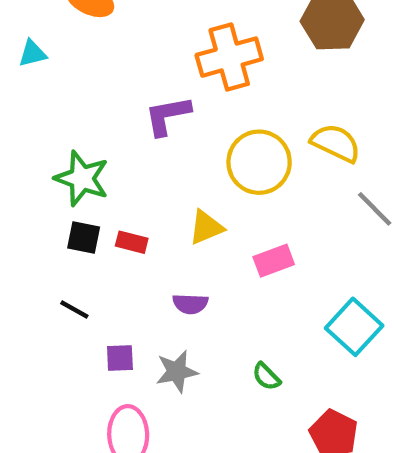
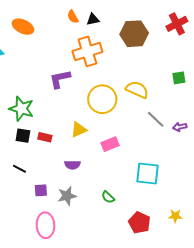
cyan square: (354, 327) -> (148, 173), turned -35

